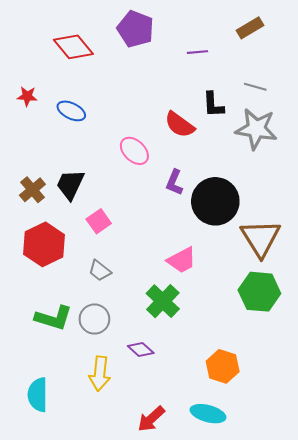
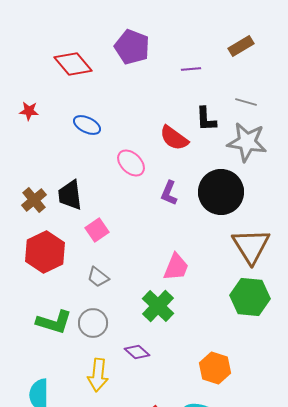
blue ellipse: (71, 111) -> (87, 125), moved
black trapezoid: (70, 185) -> (70, 195), turned -32
black circle: (215, 201) -> (221, 192), moved
pink trapezoid: (182, 260) -> (176, 267), turned -40

